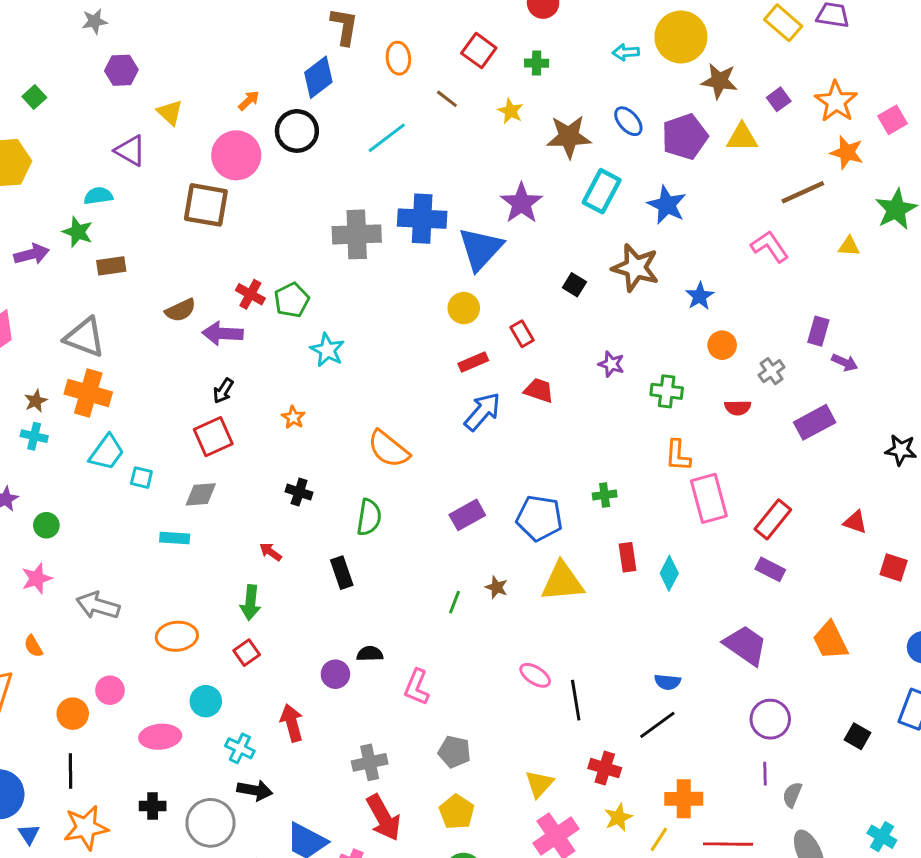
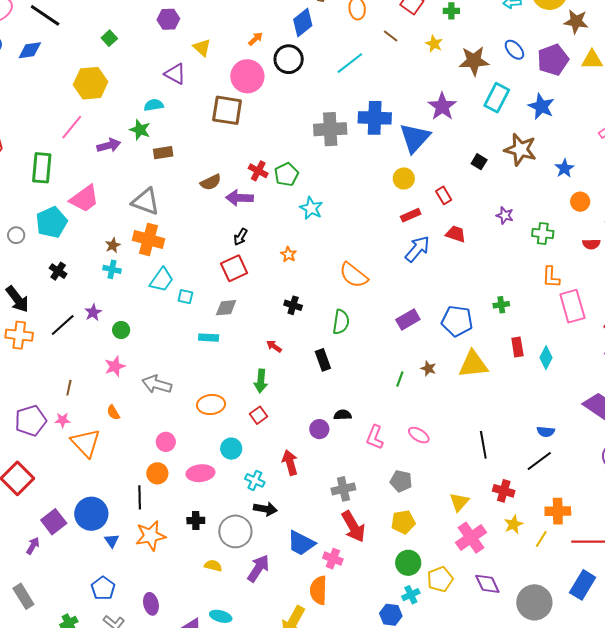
pink ellipse: (535, 675) -> (419, 435), moved
orange circle: (73, 714) -> (157, 473), moved
yellow pentagon: (457, 812) -> (403, 522), turned 30

